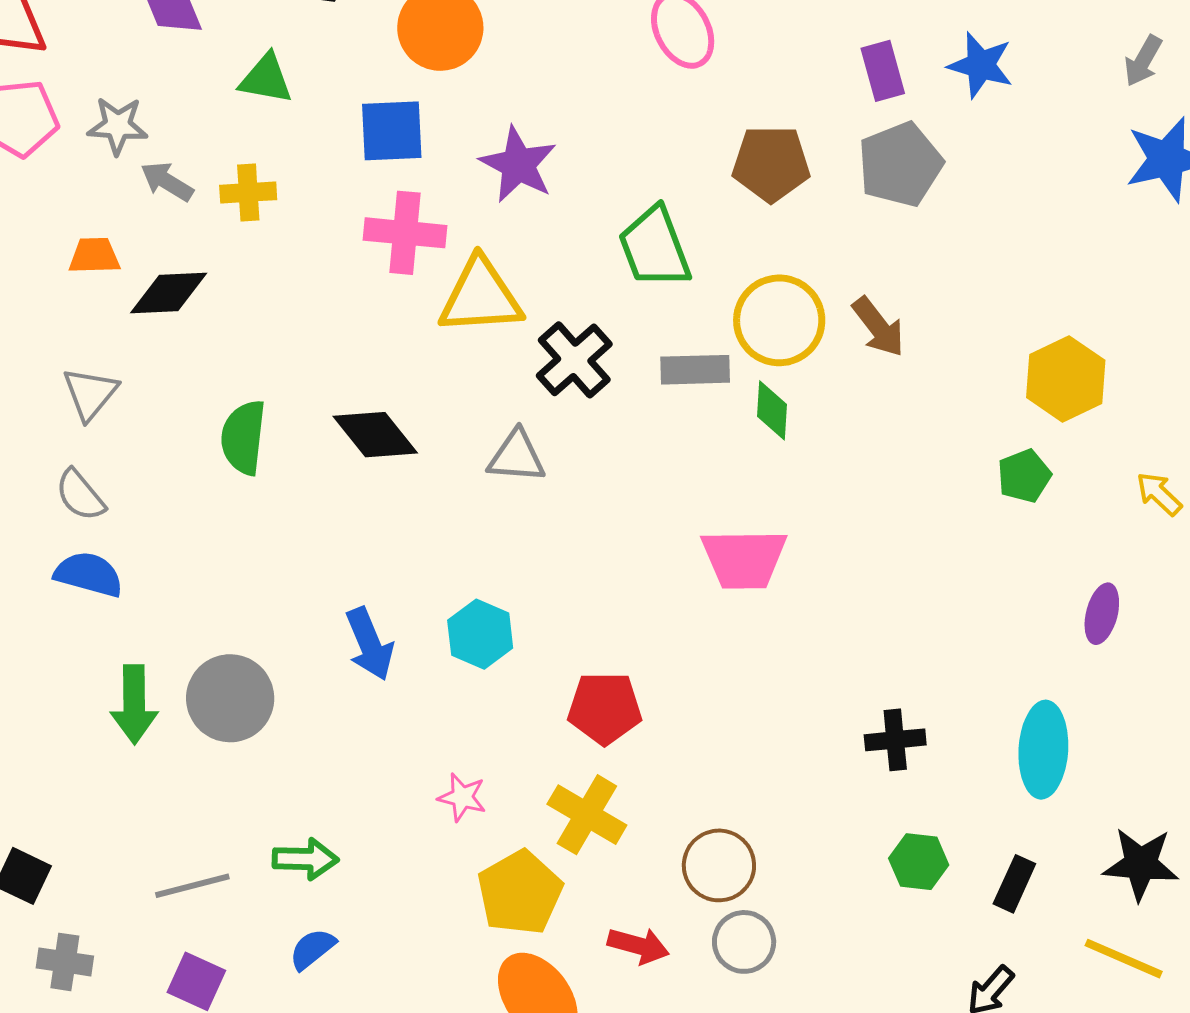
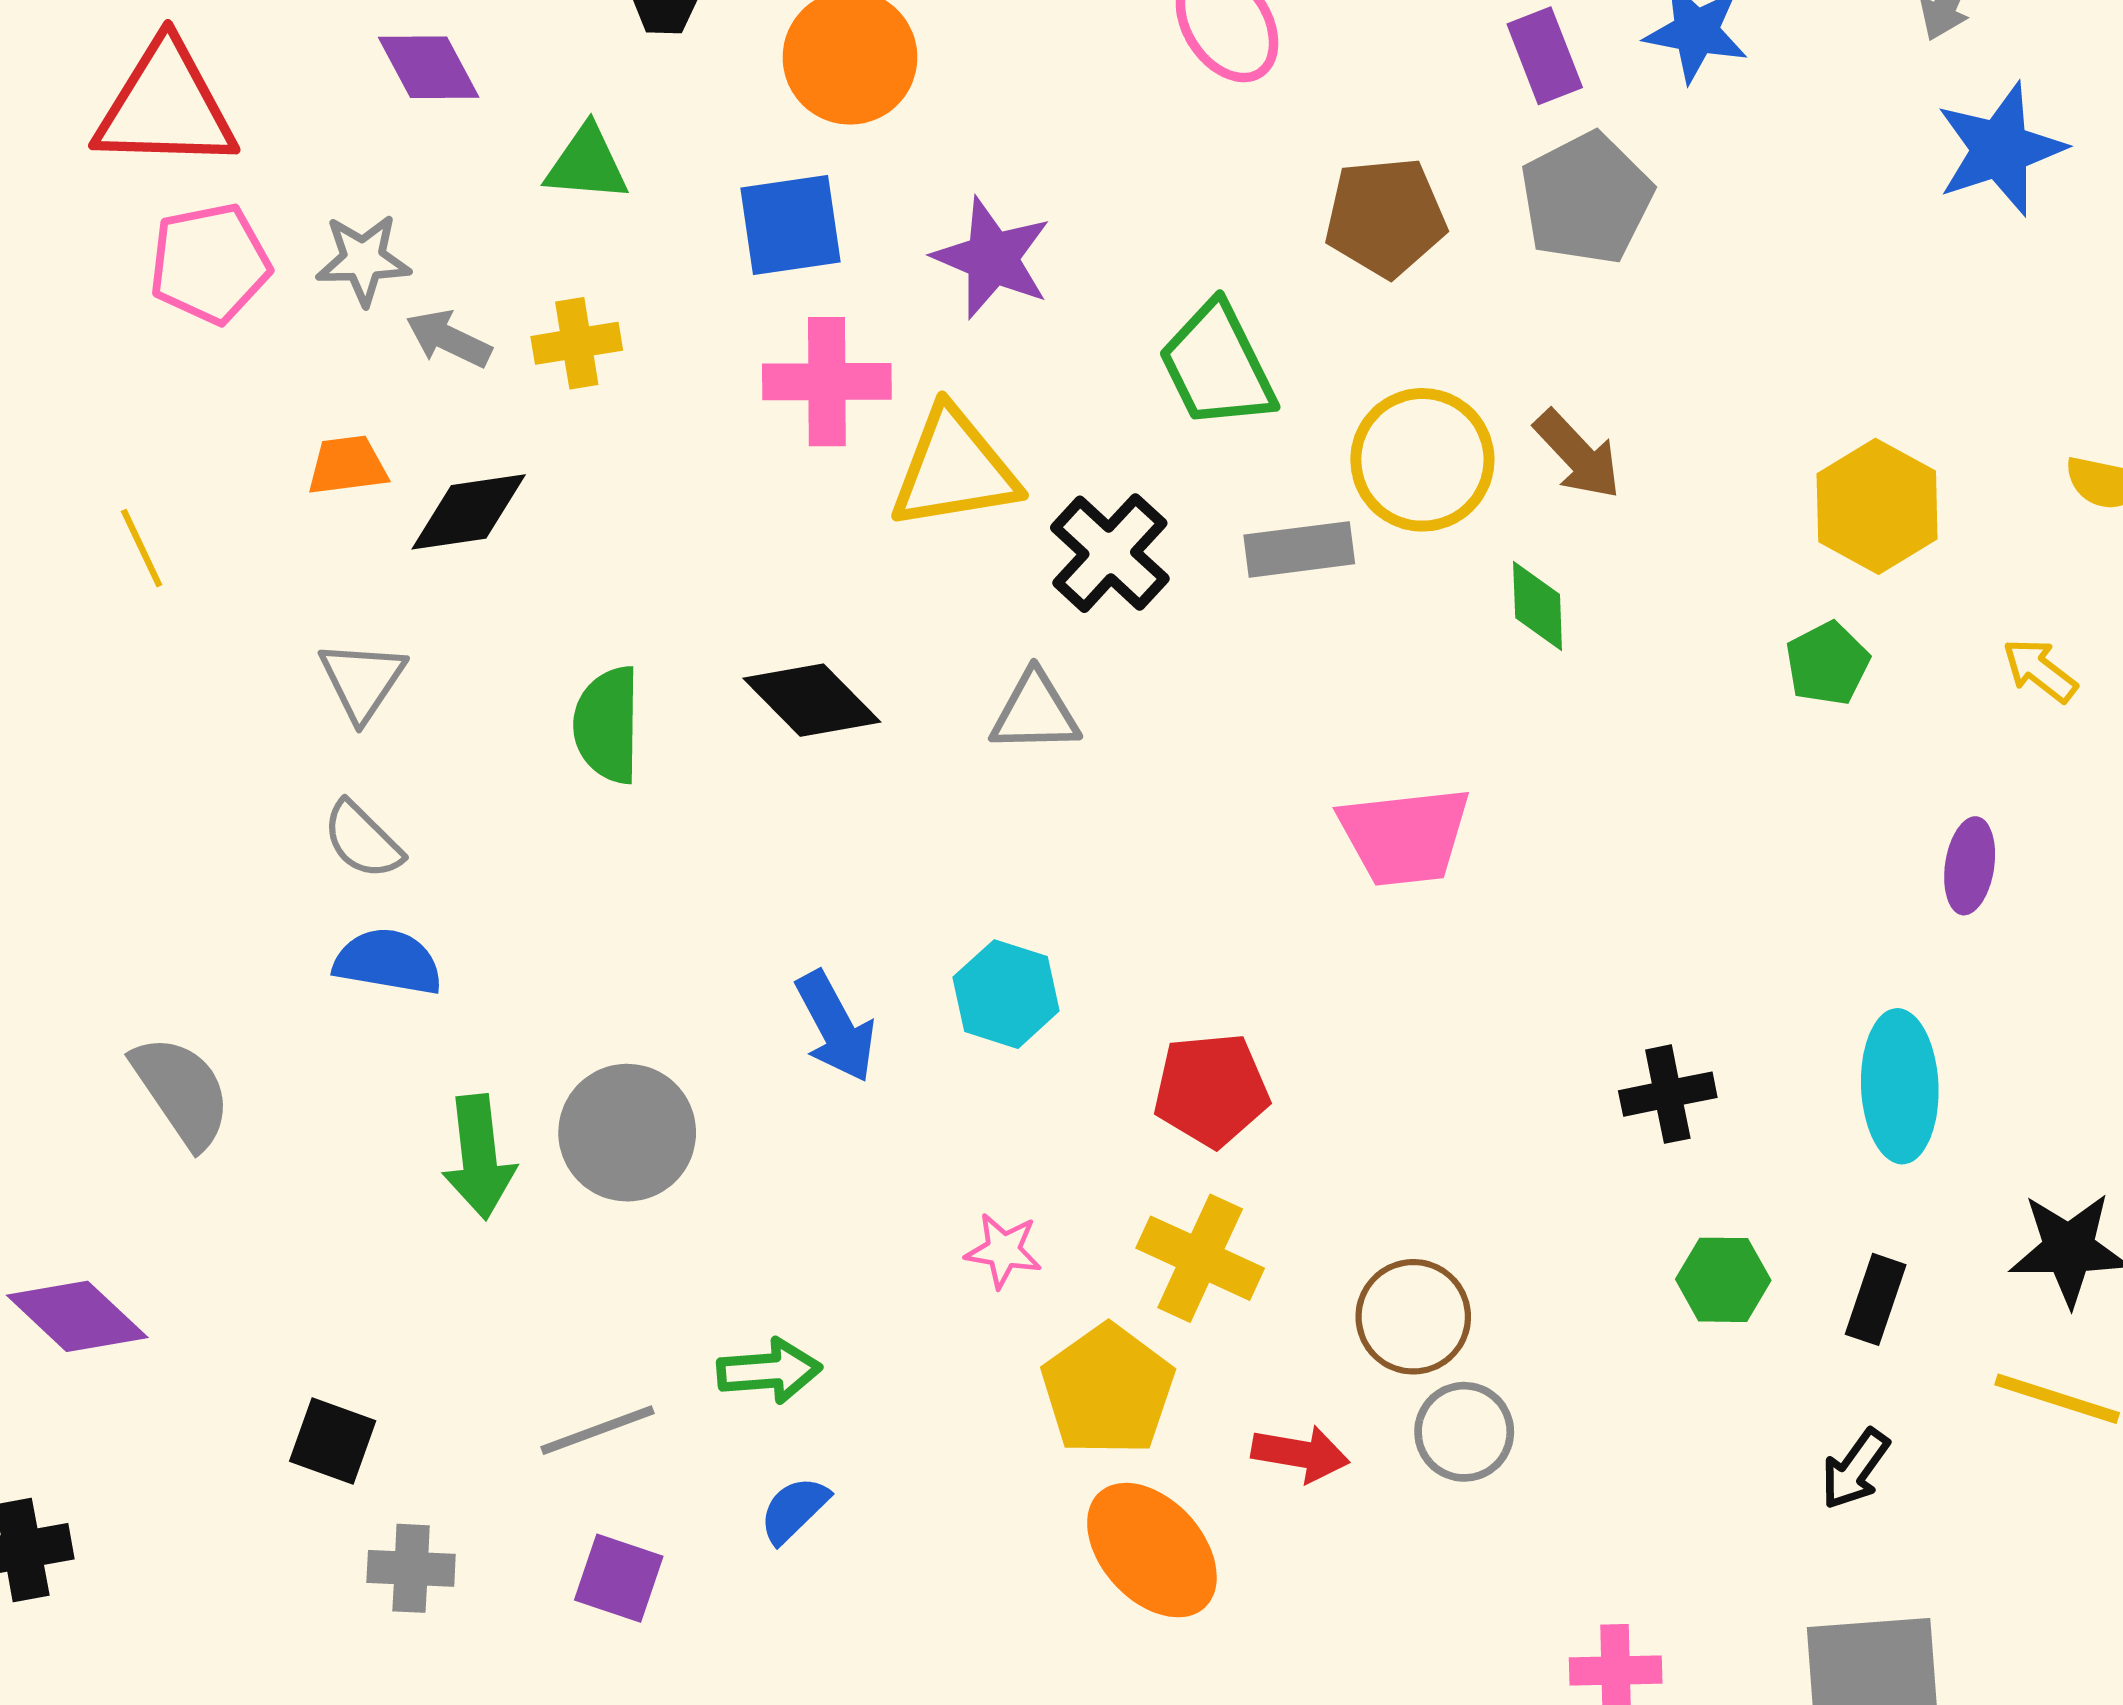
green diamond: (772, 410) -> (1538, 606), moved

